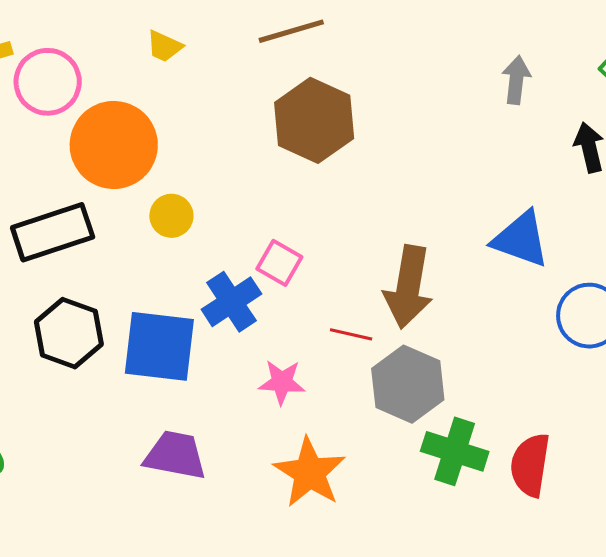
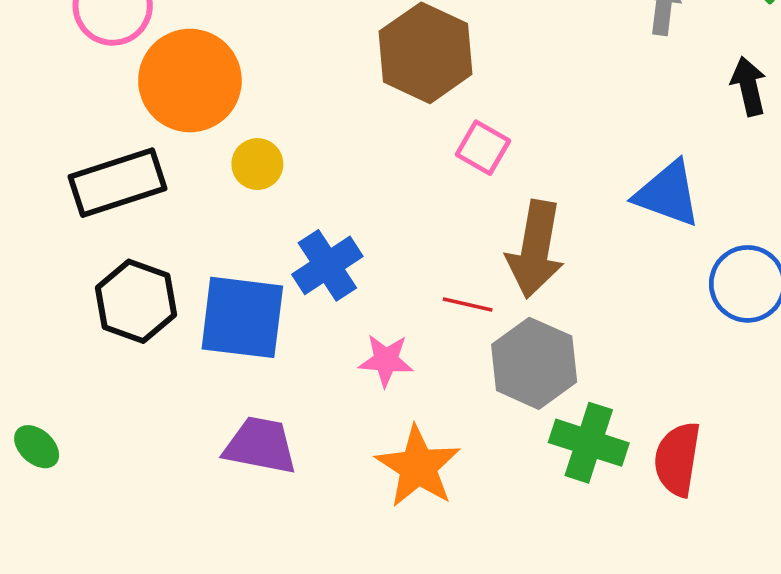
pink square: (279, 263) -> (483, 148), moved

